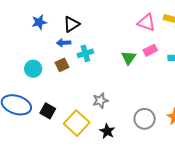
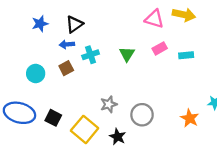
green triangle: (129, 58) -> (127, 54), moved
gray circle: (145, 119) -> (142, 115), moved

